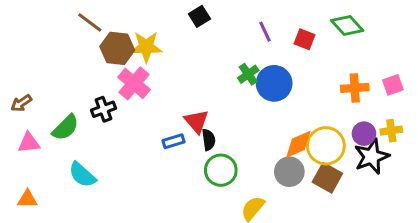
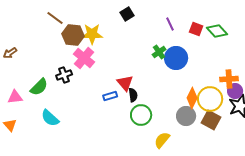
green diamond: (347, 26) -> (217, 31), moved
orange cross: (355, 88) -> (229, 79), moved
brown arrow: (21, 103) -> (10, 53), moved
orange diamond: (298, 144) -> (192, 98), turned -40
orange triangle: (27, 199) -> (10, 125), moved, turned 48

